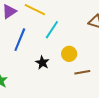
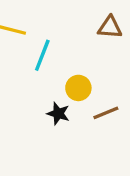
black star: (42, 63) -> (58, 114), moved

